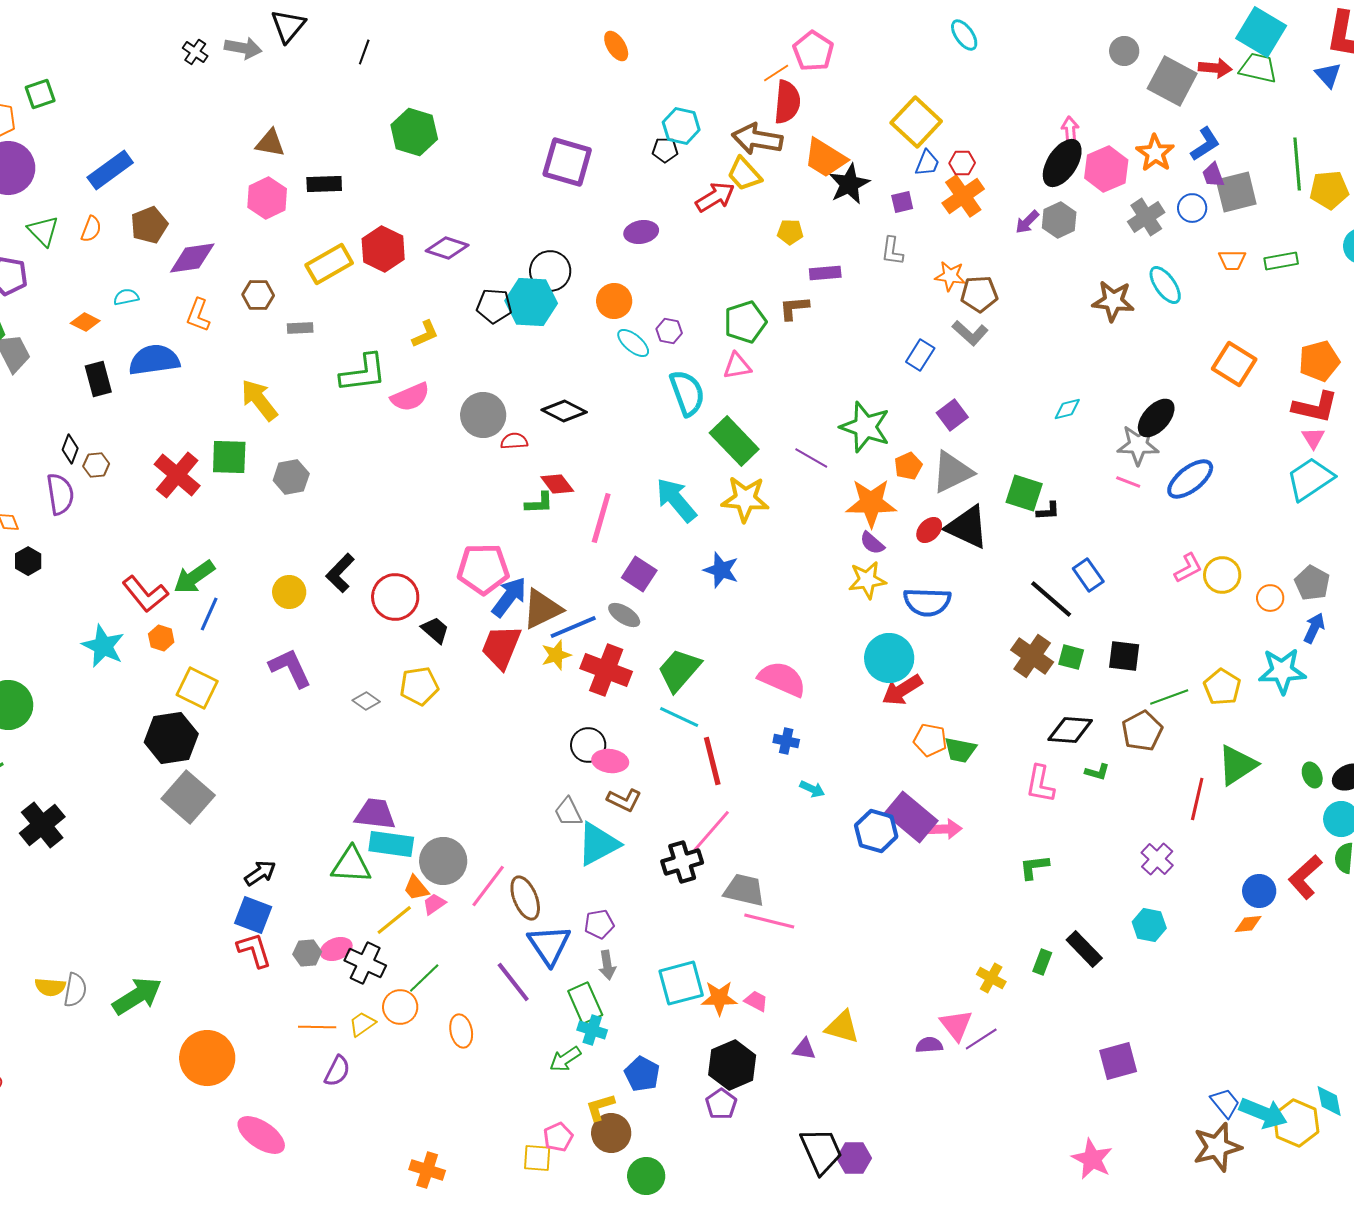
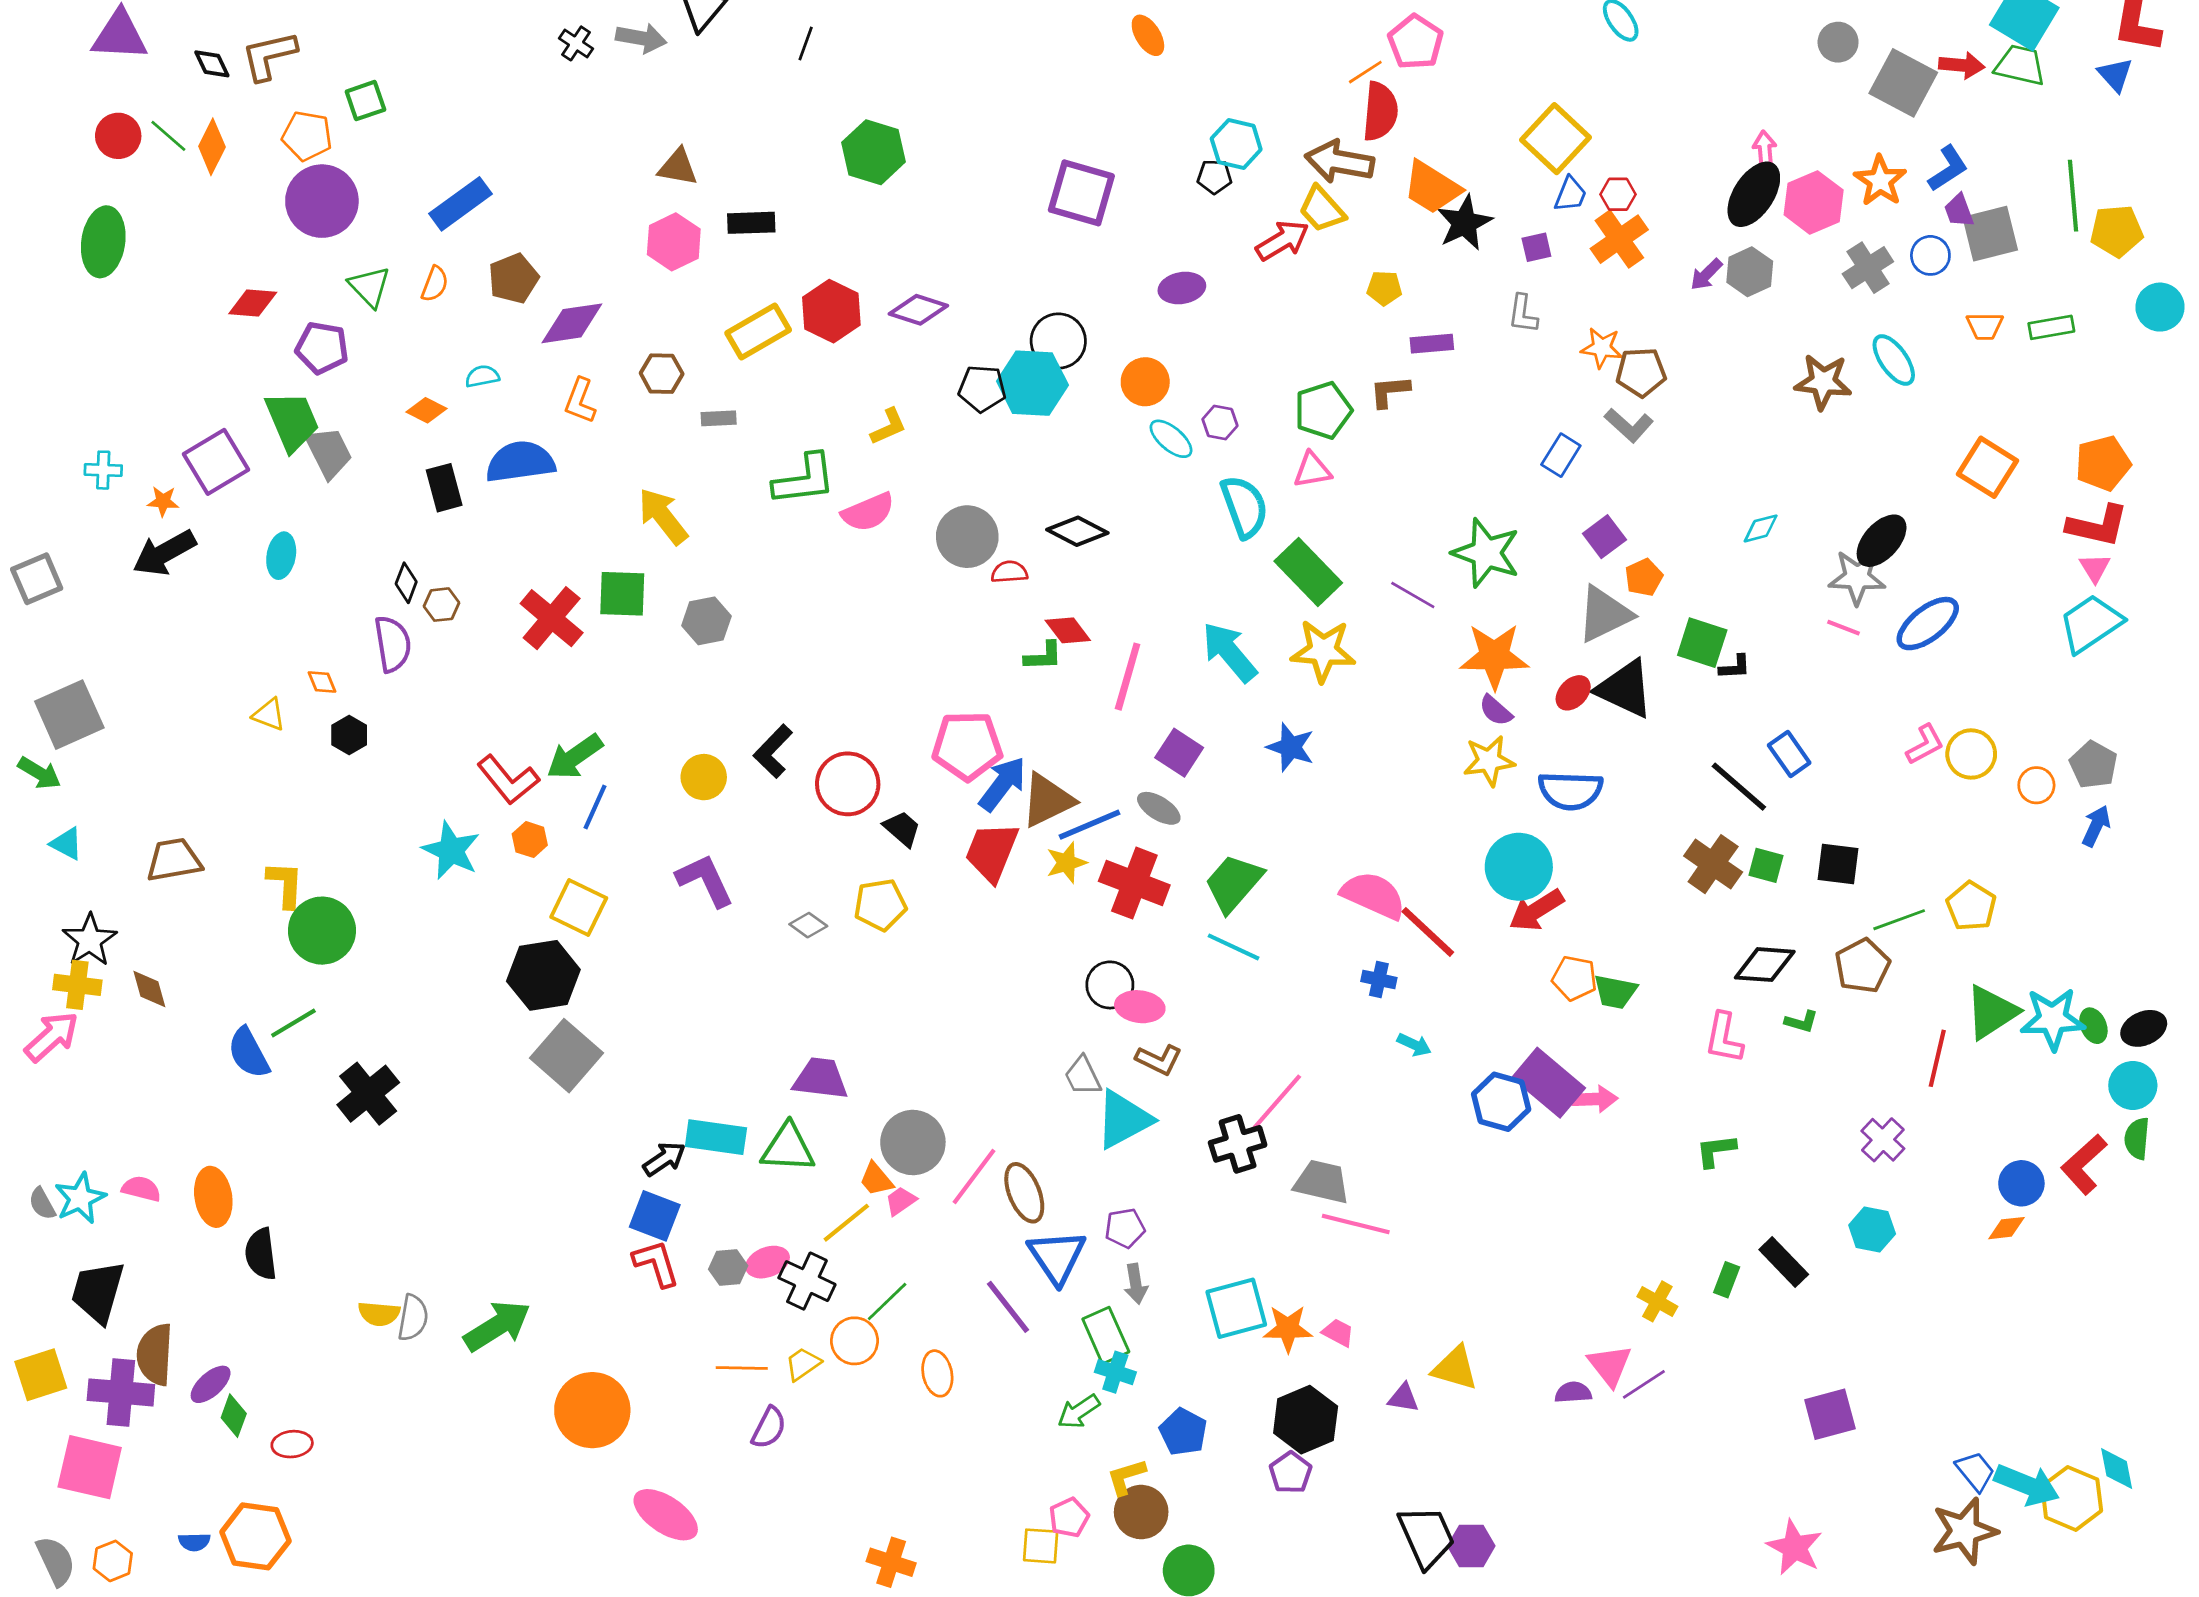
orange pentagon: (908, 466) -> (1644, 577), moved
cyan star: (1282, 671) -> (2053, 1019), moved
red line: (712, 761) -> (1428, 932), moved, turned -33
cyan rectangle: (391, 844) -> (716, 1137), moved

